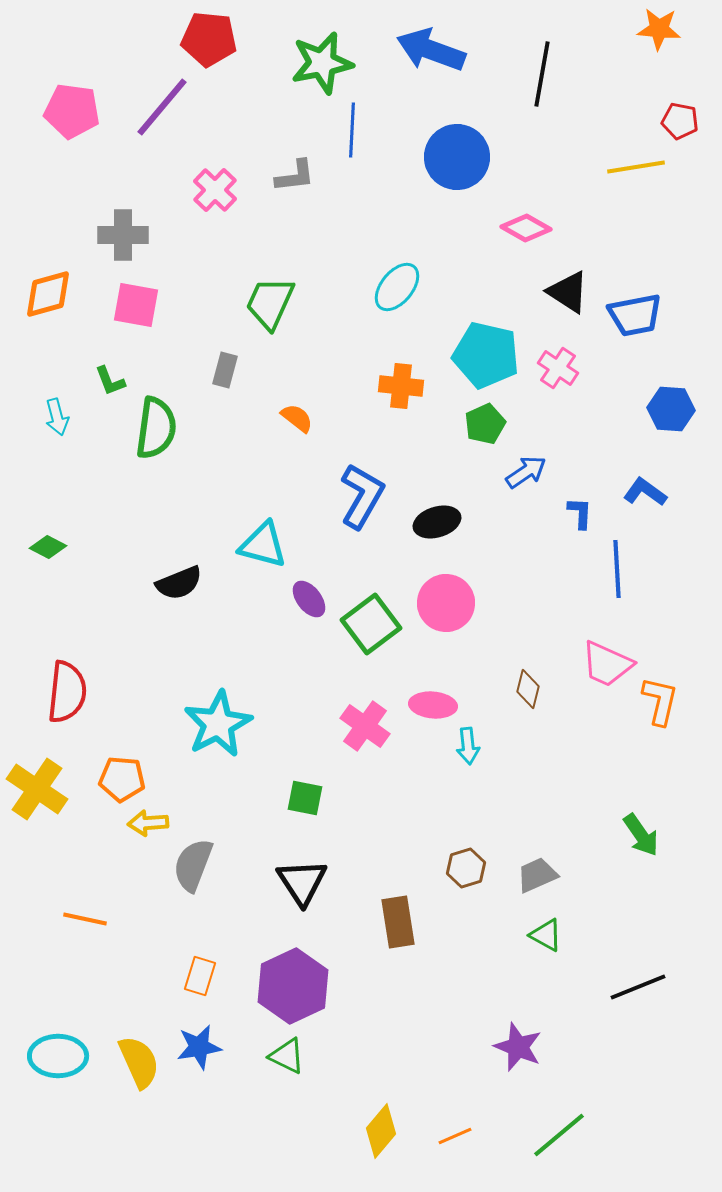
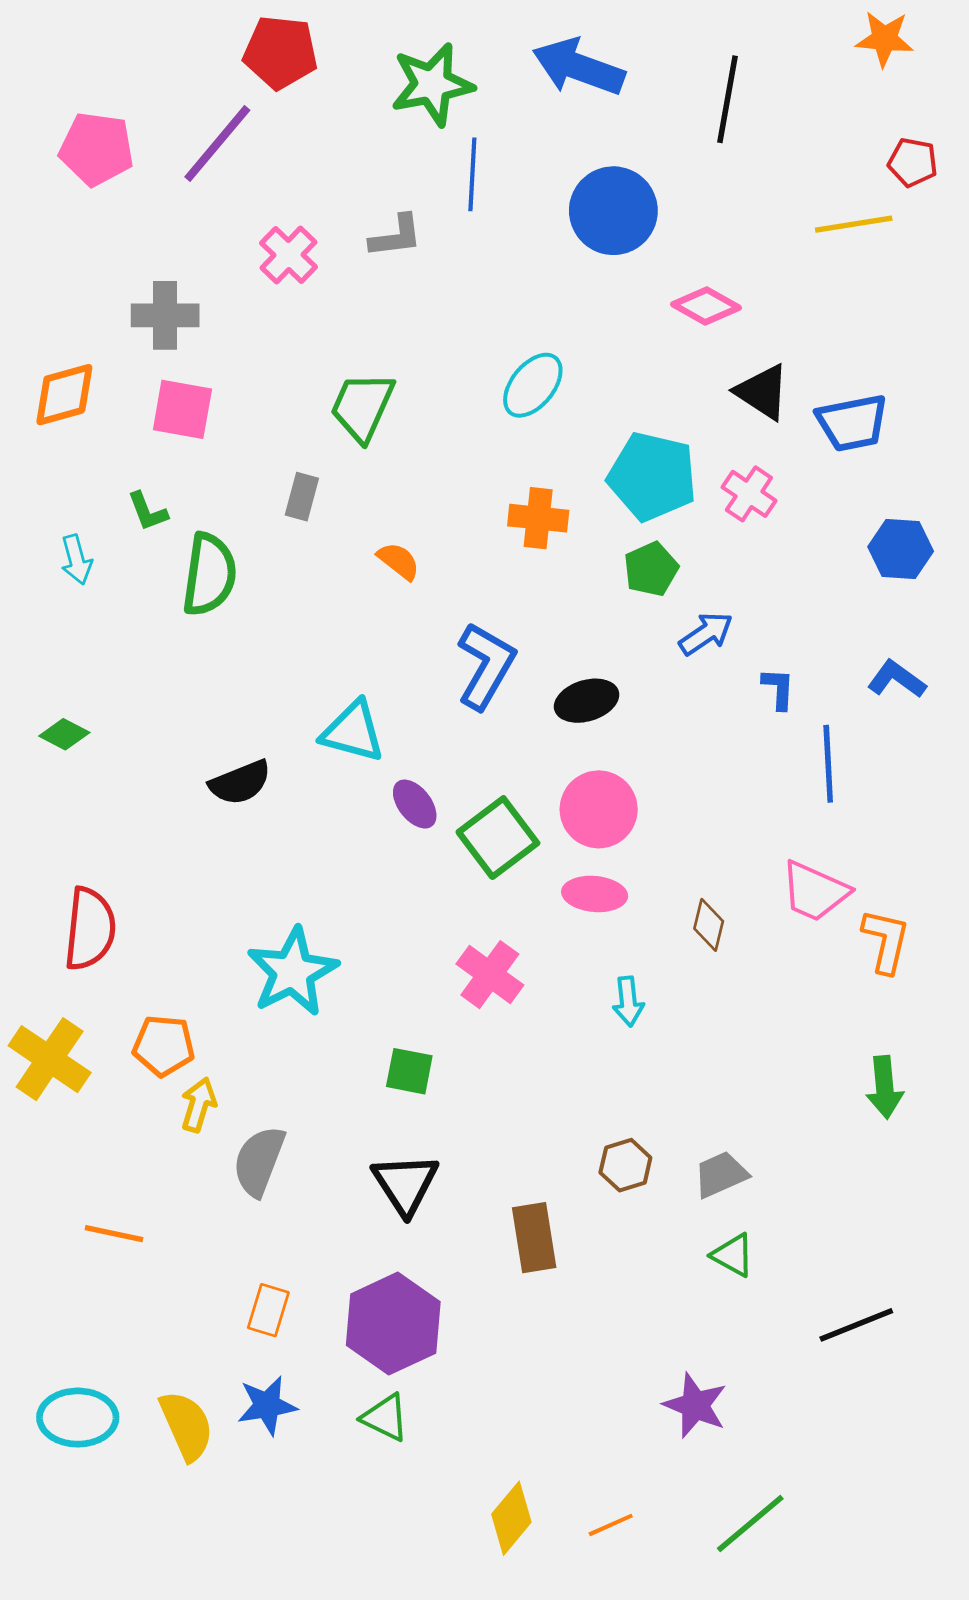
blue L-shape: (645, 492) -> (897, 679), moved
pink ellipse: (433, 705) -> (595, 894), moved
yellow arrow: (148, 823) -> (199, 1105), turned 111
green arrow: (641, 835) -> (885, 1087), moved, turned 30

